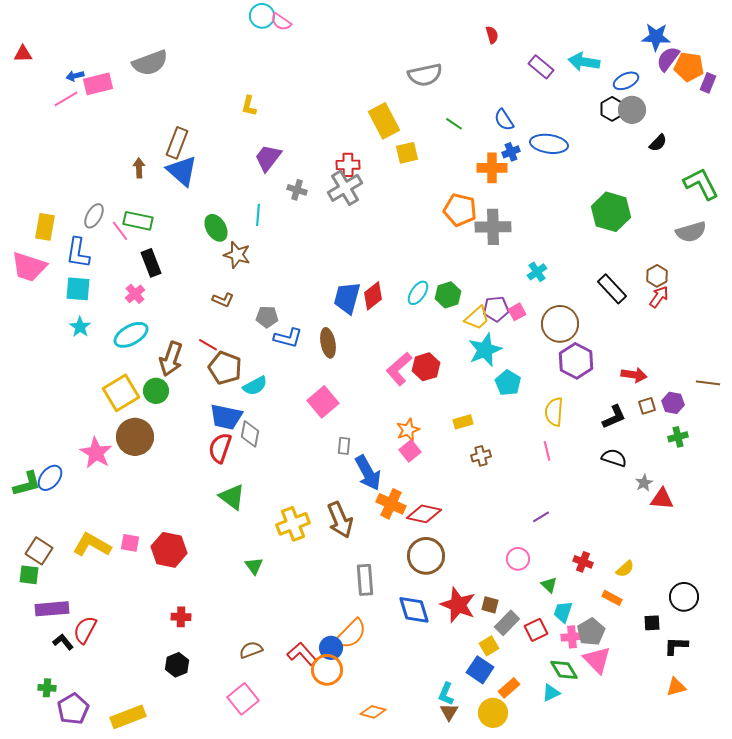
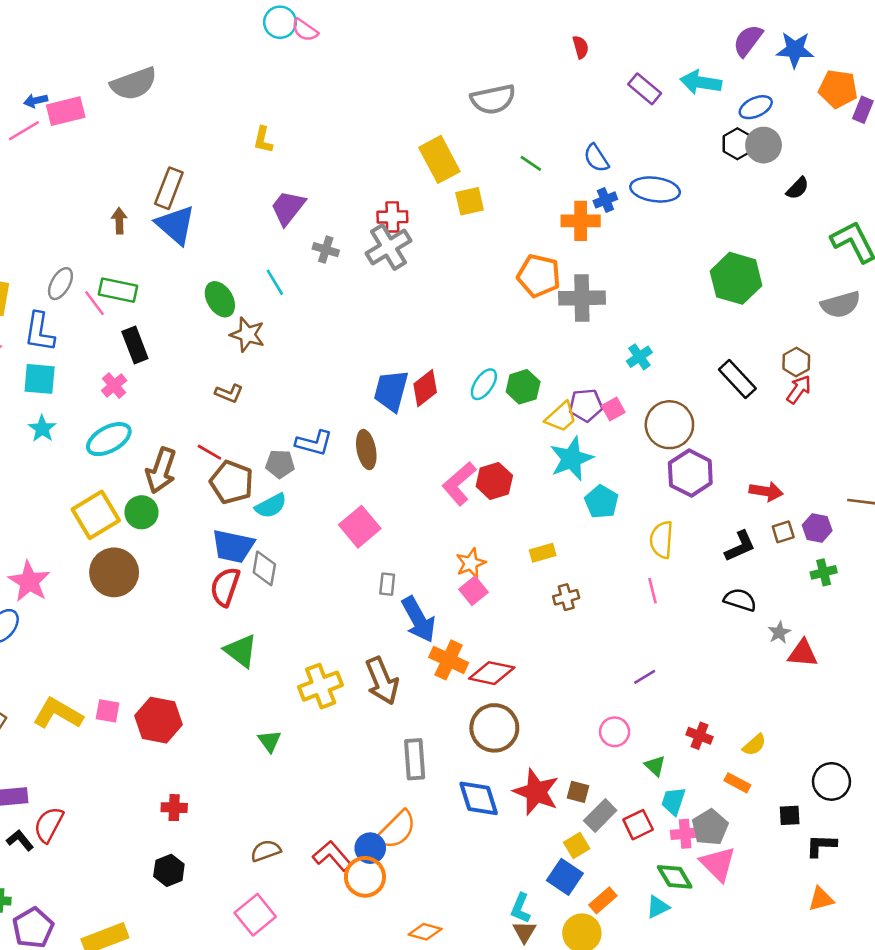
purple semicircle: (668, 59) -> (748, 41), moved
cyan line: (258, 215) -> (275, 282), turned -35
gray pentagon: (267, 317) -> (280, 464), moved
pink star: (96, 453) -> (29, 582), moved

